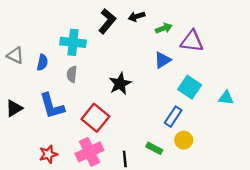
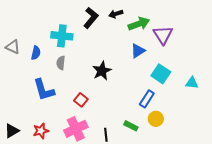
green arrow: (164, 28) -> (139, 24), size x1.5
purple triangle: (192, 41) -> (163, 35), turned 50
black triangle: (14, 108) -> (12, 131), moved
red square: (95, 118) -> (81, 100), size x0.6

